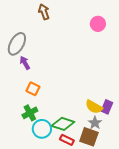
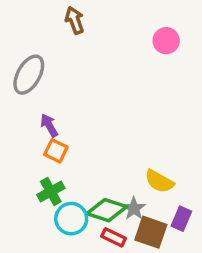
purple arrow: (25, 63) -> (49, 125), moved
purple rectangle: (107, 107) -> (181, 219), moved
gray star: (95, 123) -> (134, 208), moved

